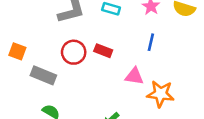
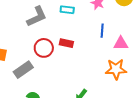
gray rectangle: (43, 75) -> (23, 70), turned -48
pink triangle: (134, 76) -> (121, 43), moved

